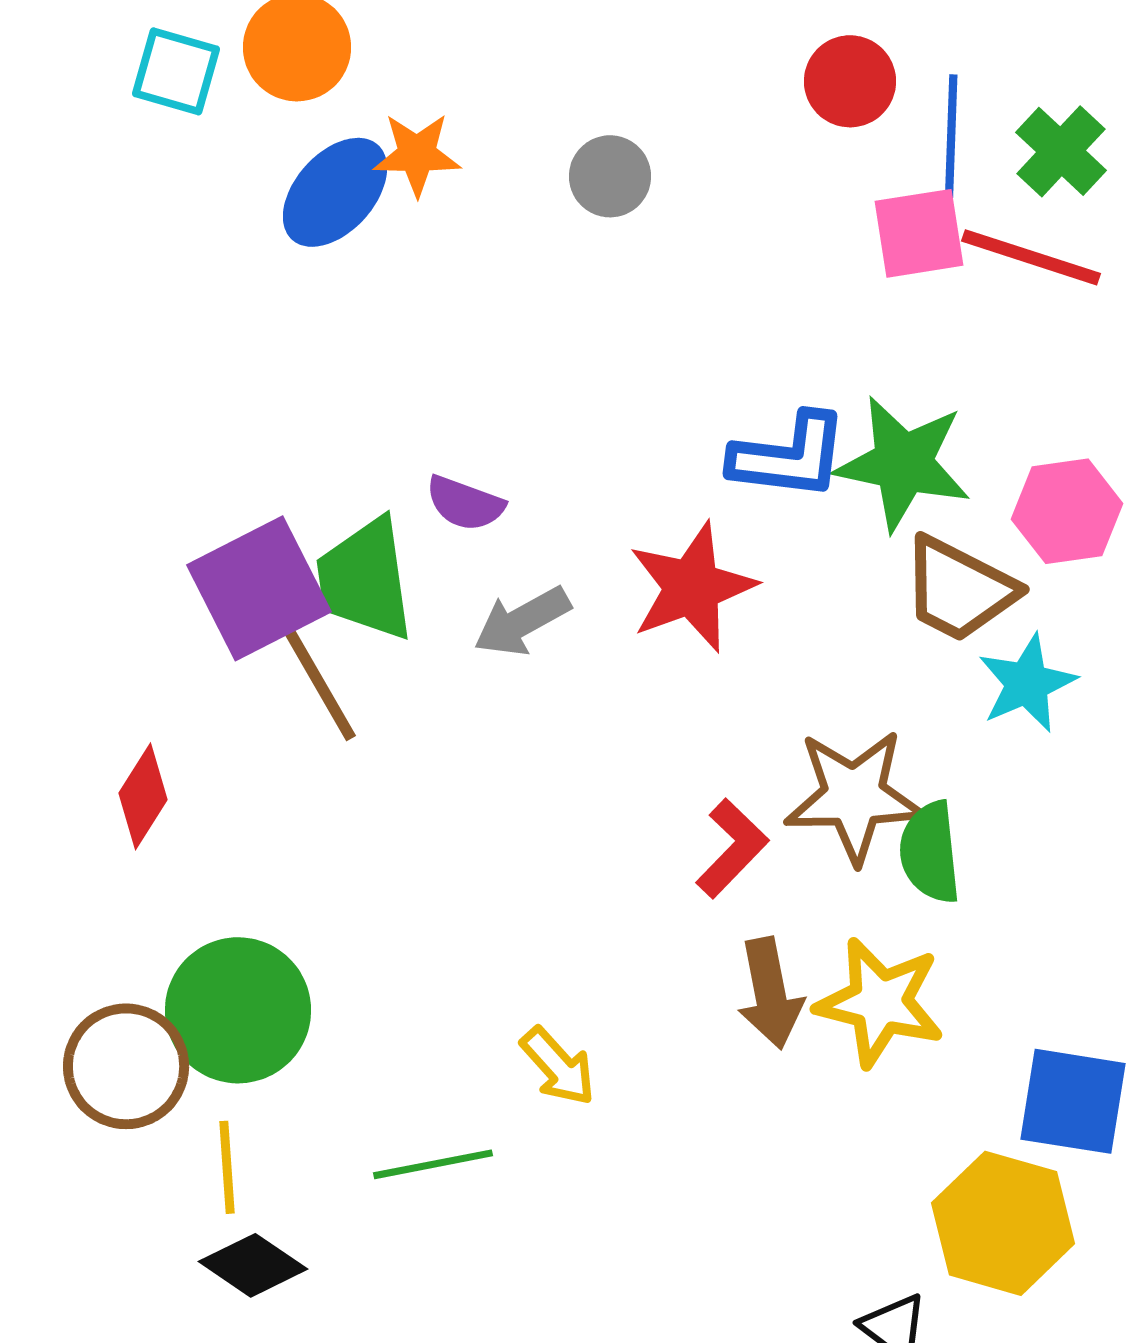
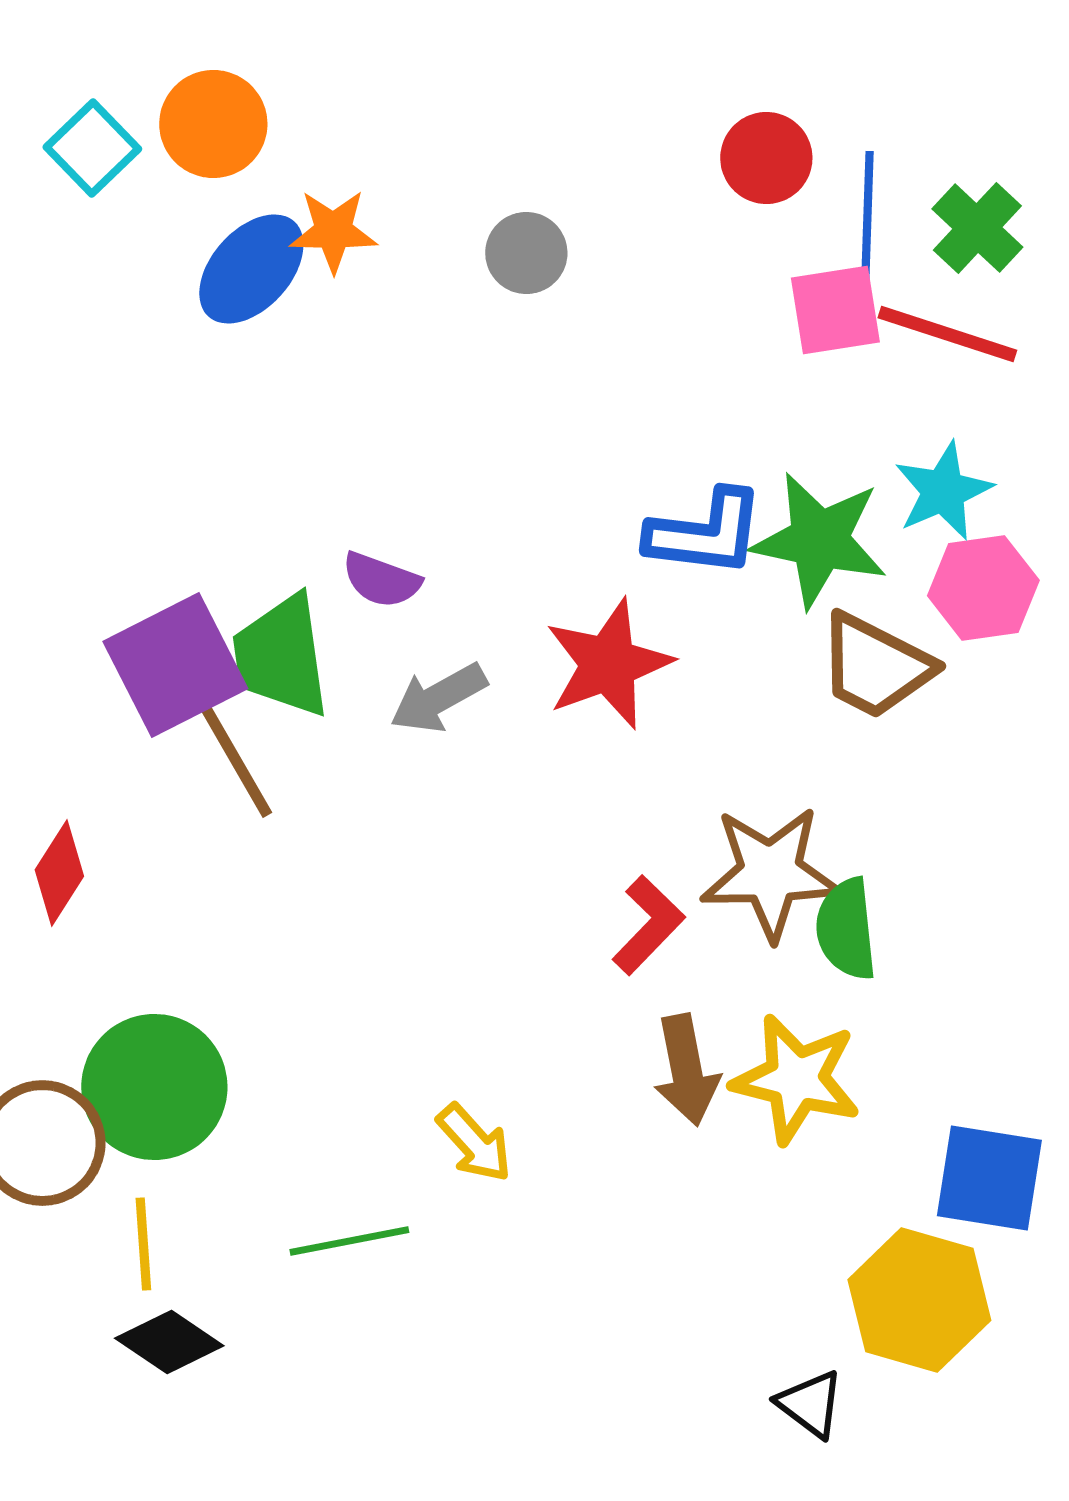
cyan square: (176, 71) -> (92, 148), turned 30
cyan star: (1027, 683) -> (943, 491), moved

